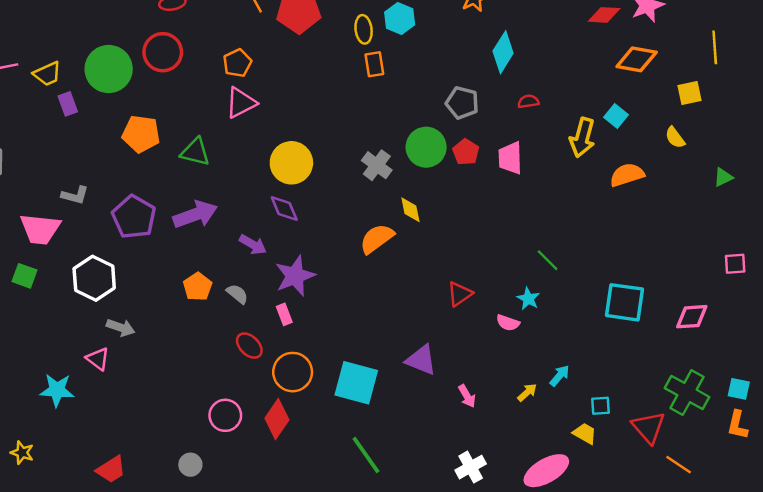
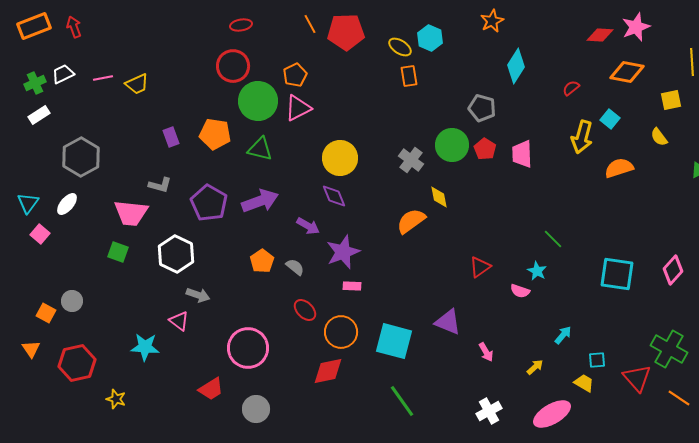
yellow ellipse: (364, 29) -> (400, 47), turned -50
green circle: (109, 69) -> (258, 101), moved
red semicircle: (528, 101) -> (571, 88), moved, turned -30
purple rectangle: (68, 104) -> (171, 137), moved
pink rectangle: (284, 314) -> (352, 286), moved, turned -66
pink diamond: (692, 317) -> (673, 270), moved, turned -44
yellow arrow: (527, 392) -> (535, 367), moved
pink circle: (225, 415) -> (248, 348), moved, size x1.5
red diamond: (277, 419) -> (328, 371), turned 44
gray circle: (190, 465) -> (256, 409), size x1.4
orange line: (679, 465) -> (679, 398), moved
red trapezoid: (111, 469) -> (211, 389), moved

